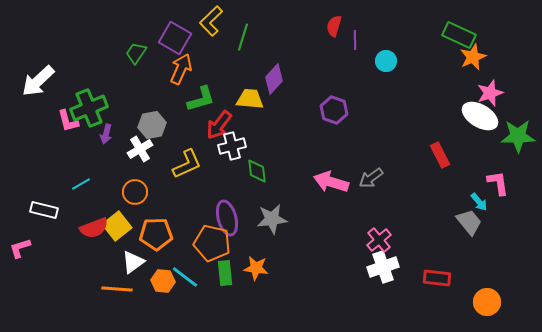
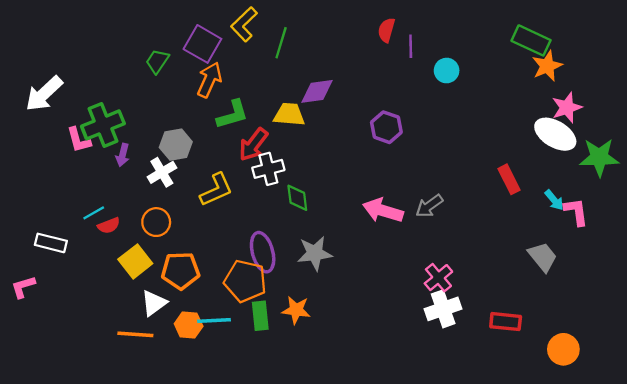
purple diamond: (274, 79) -> (317, 91), turned 40
cyan arrow: (479, 202) -> (554, 200), moved
red semicircle: (94, 228) -> (109, 226), moved, size x0.7
cyan line: (185, 277) -> (214, 320), turned -40

